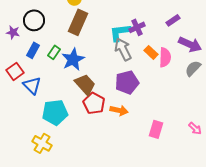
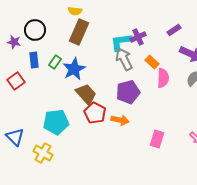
blue rectangle: (33, 50) -> (34, 60), turned -35
pink semicircle: (165, 57) -> (163, 78), moved
blue triangle: (32, 85) -> (15, 137), moved

